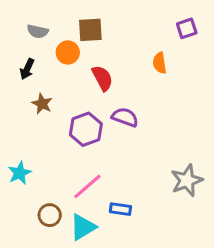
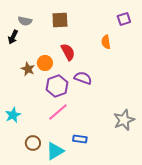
orange circle: (68, 52) -> (45, 63), moved
black arrow: (27, 69) -> (13, 37), moved
pink line: (87, 186) -> (58, 112), moved

